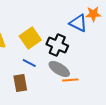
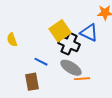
blue triangle: (78, 23) -> (89, 33), moved
yellow square: (30, 38) -> (60, 31), moved

